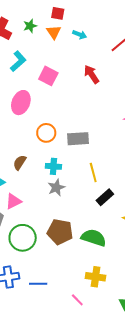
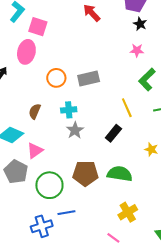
pink square: (48, 76) -> (38, 27), moved
yellow line: (93, 173) -> (127, 108), moved
black rectangle: (105, 197) -> (113, 133), moved
yellow cross: (96, 277) -> (128, 212), turned -30
blue line: (38, 284) -> (66, 213), moved

